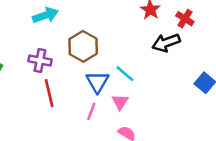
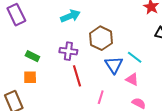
pink triangle: (120, 102) -> (132, 79), turned -32
pink line: (91, 111) -> (101, 97), moved

